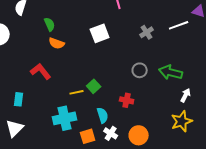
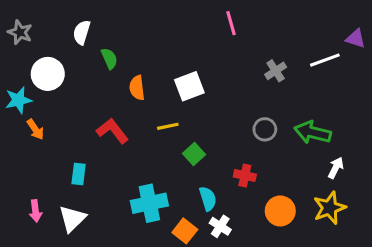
green semicircle: (50, 24) -> (109, 59), moved
white square: (100, 33) -> (189, 86), moved
orange semicircle: (57, 43) -> (137, 88), turned 63
yellow line: (77, 92) -> (168, 126), moved
orange circle: (139, 135) -> (280, 211), moved
orange square: (88, 136) -> (185, 231), turned -35

